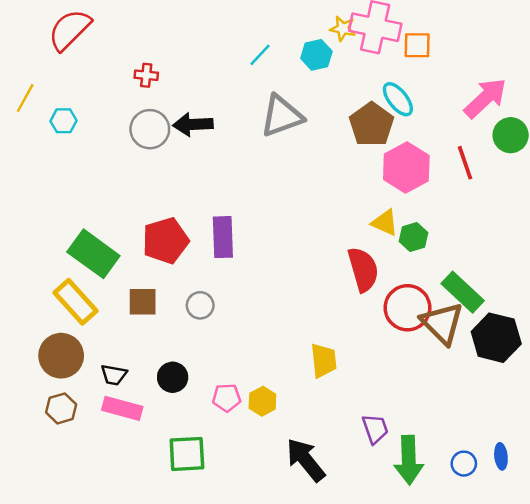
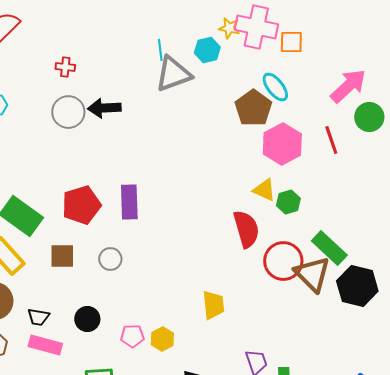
cyan line: (260, 55) -> (160, 50), turned -50
gray triangle: (282, 116) -> (173, 74), moved

